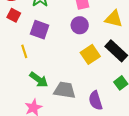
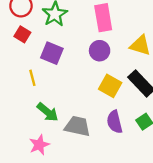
yellow square: (90, 54) -> (110, 86), turned -30
purple semicircle: (95, 101) -> (115, 122), moved

